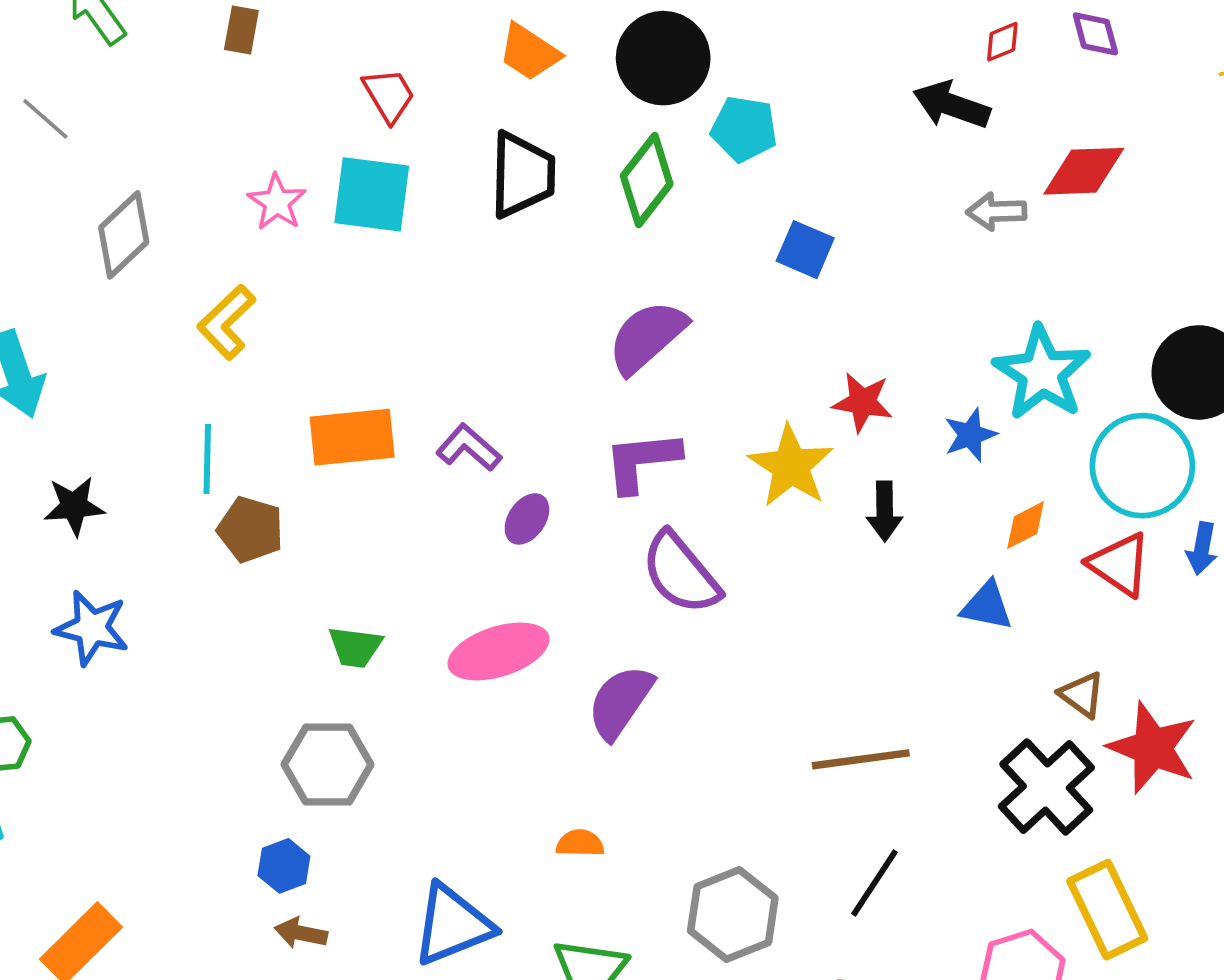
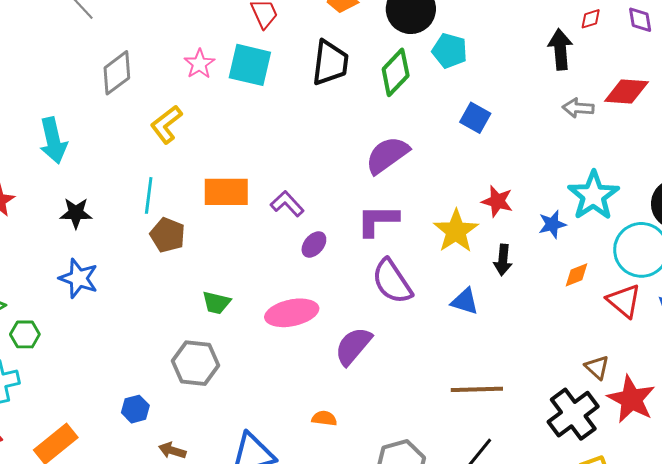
black arrow: (951, 105) -> (560, 49), turned 60
blue triangle: (987, 606) -> (465, 301), moved
blue hexagon: (284, 866) -> (135, 409), moved

